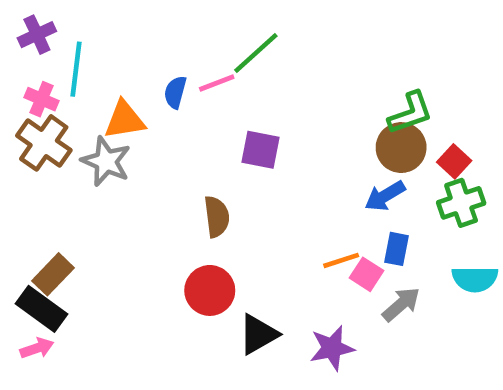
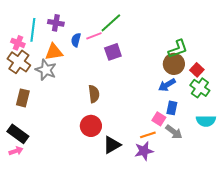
purple cross: (37, 35) -> (56, 23), moved, turned 35
purple square: (260, 150) -> (113, 52), moved, turned -30
green cross: (461, 203) -> (200, 88), turned -36
orange line: (341, 260) -> (148, 135), moved
brown rectangle: (53, 274) -> (23, 98), moved, turned -30
gray arrow: (401, 304) -> (174, 132), turned 78

